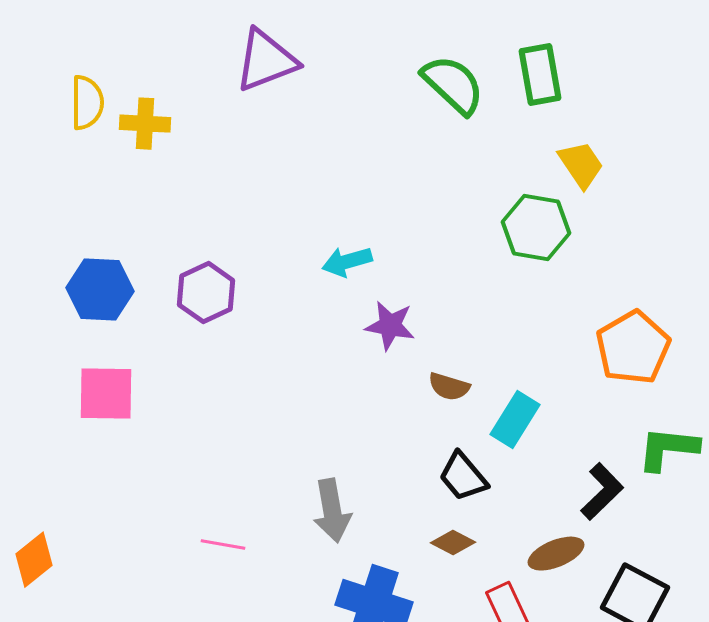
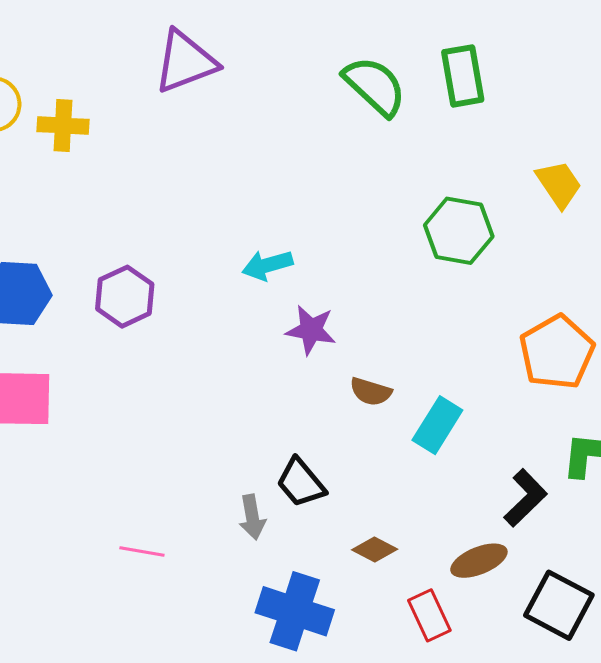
yellow trapezoid: (581, 165) -> (559, 184), moved
black trapezoid: (463, 477) -> (301, 483), moved
gray arrow: (332, 511) -> (252, 517), size x0.7

